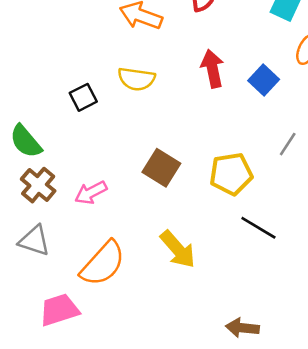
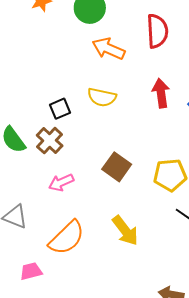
brown cross: (38, 185) -> (50, 141), moved
pink trapezoid: (59, 310) -> (31, 271), size x0.7

